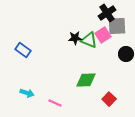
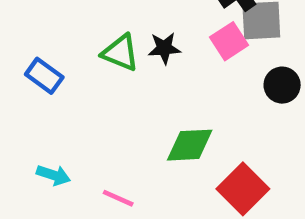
green triangle: (89, 40) -> (120, 53), moved
red square: (109, 99) -> (243, 189), size x1.5

